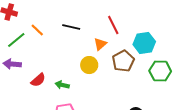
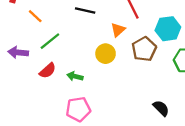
orange line: (37, 30) -> (35, 16), moved
green line: (16, 40) -> (50, 41), moved

